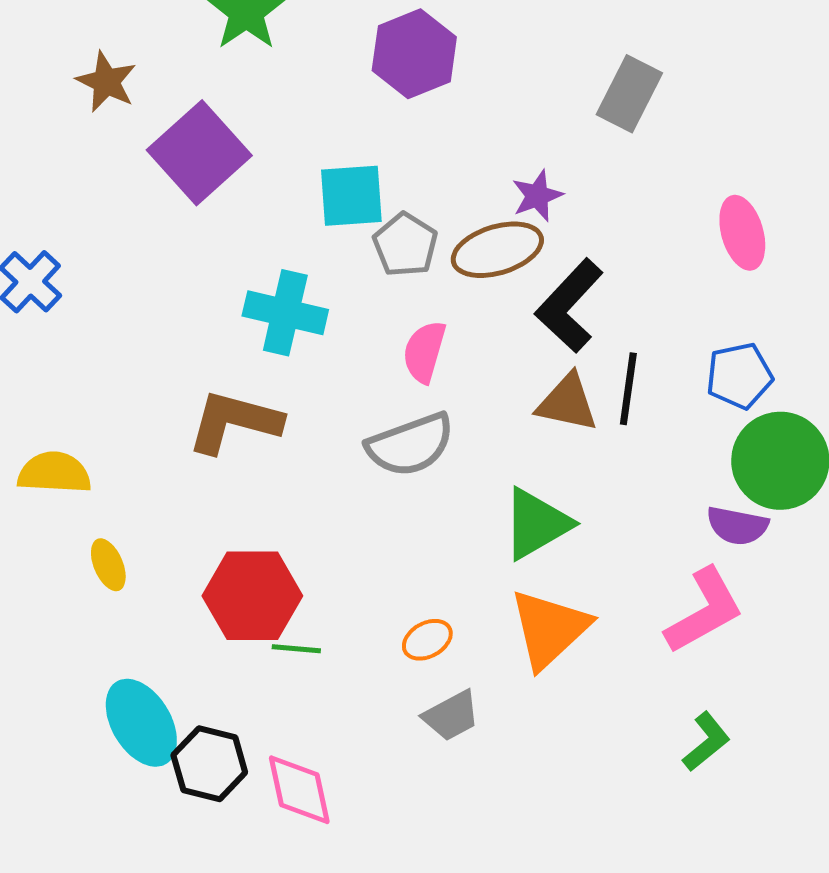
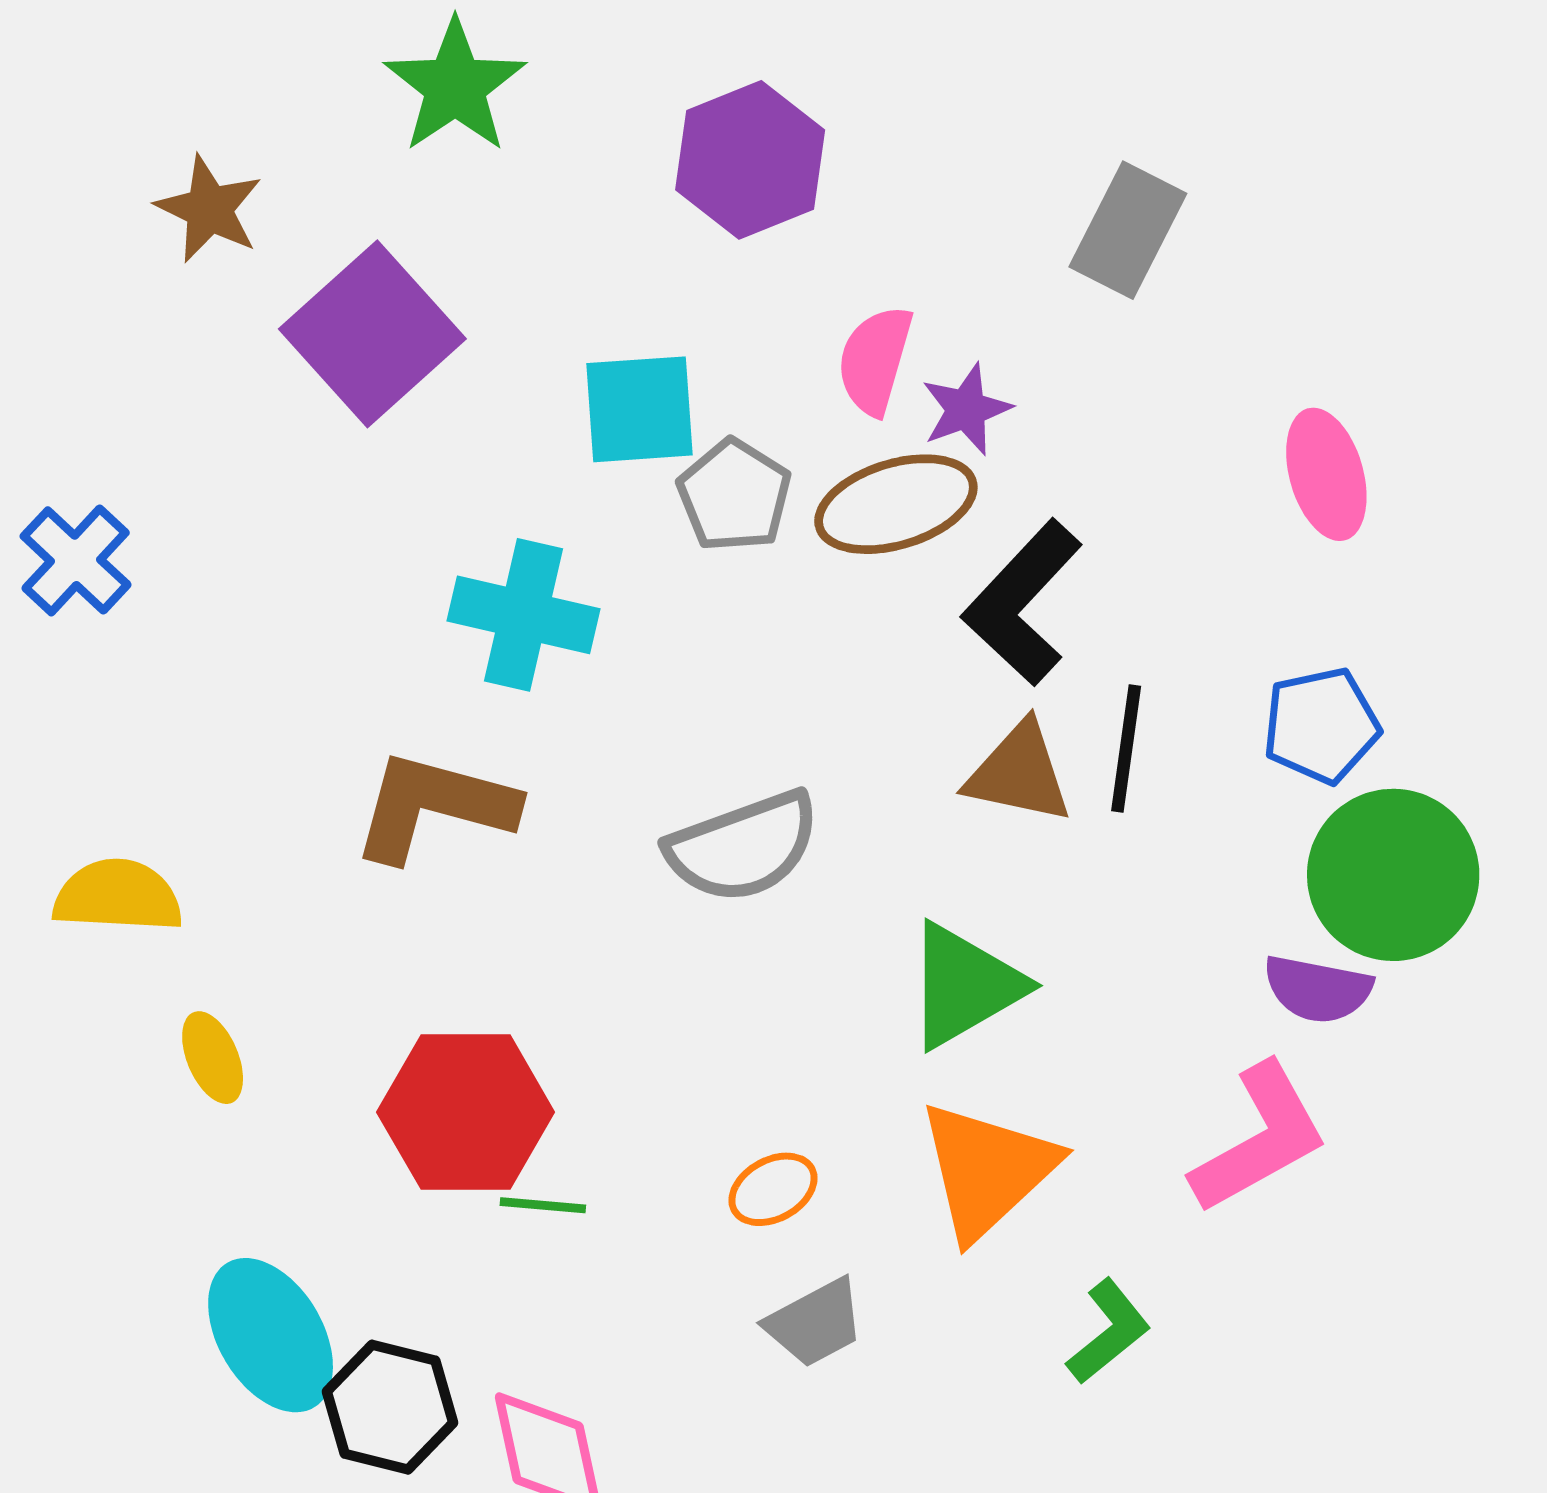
pink semicircle: (424, 352) -> (875, 360), moved
green L-shape: (706, 742) -> (1109, 1332), moved

